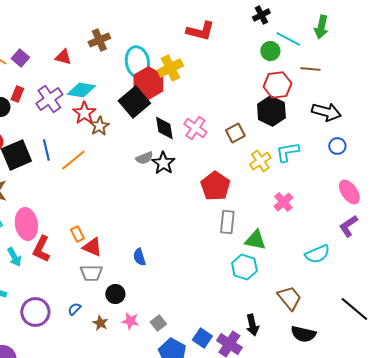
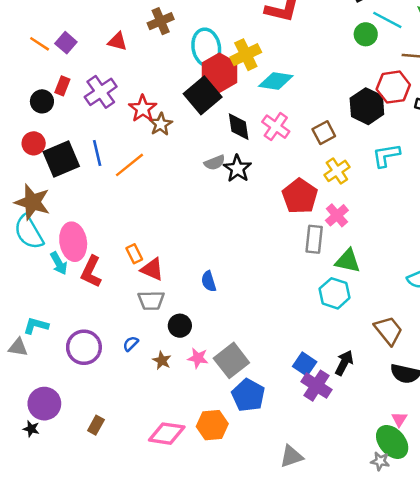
red hexagon: (277, 85) -> (393, 87), moved
cyan diamond: (81, 90) -> (276, 81), moved
yellow cross: (260, 161) -> (337, 171), moved
pink cross: (283, 202) -> (337, 215), moved
cyan arrow: (14, 257) -> (59, 263), moved
gray square: (158, 323) -> (231, 360), size x1.8
black arrow: (252, 325) -> (344, 363), turned -140
blue square: (202, 338) -> (305, 364), moved

